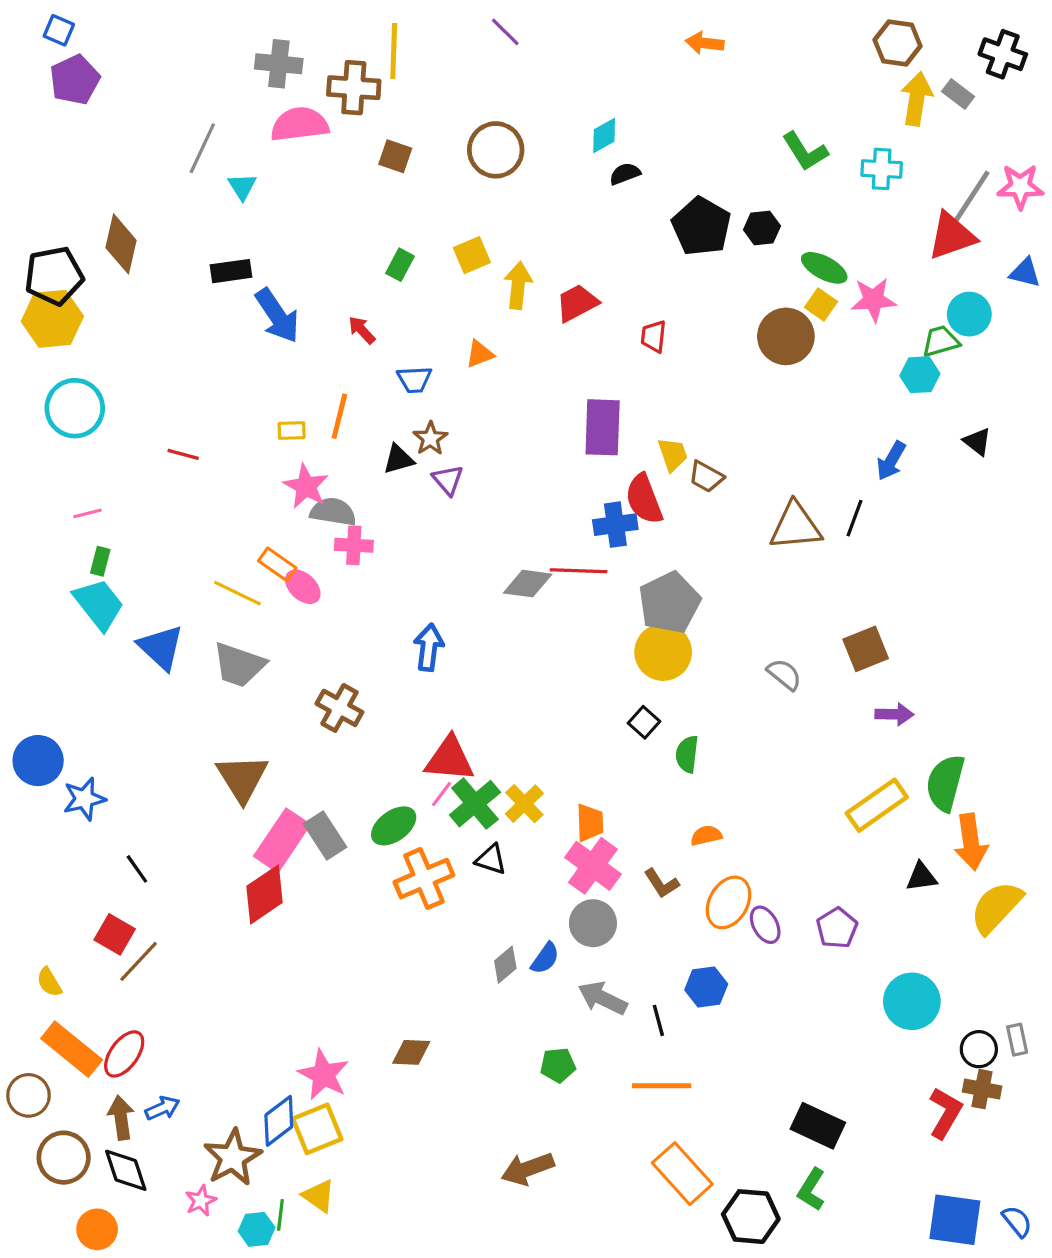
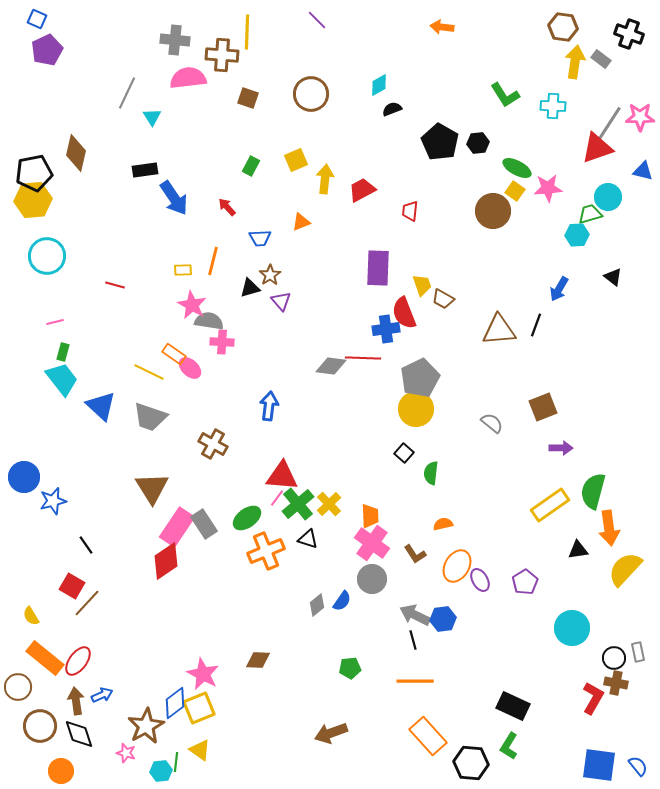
gray arrow: (603, 998) -> (415, 615), moved
pink star: (201, 1201) -> (126, 753), turned -30

